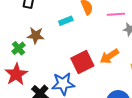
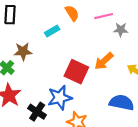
red square: (82, 62) -> (76, 72), turned -30

